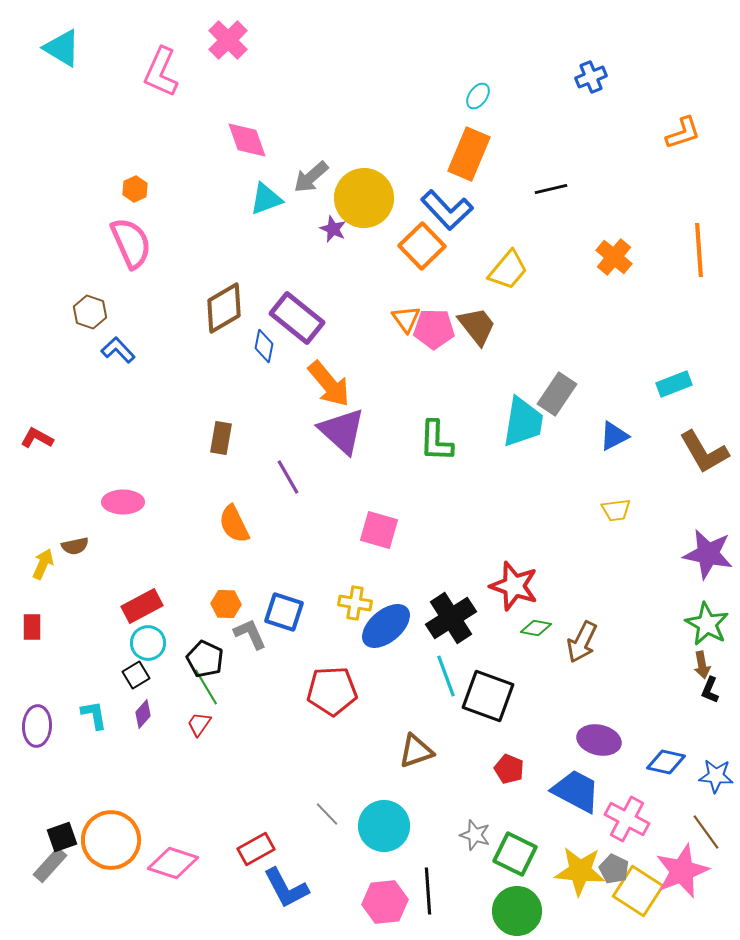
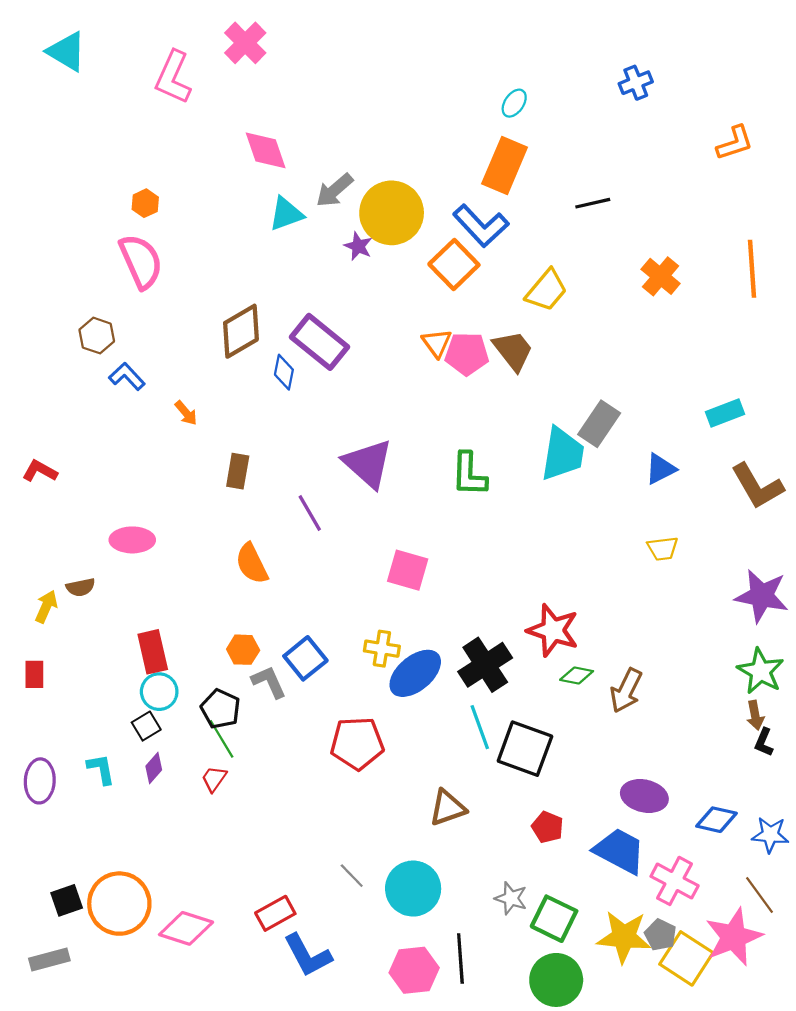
orange arrow: (329, 384) -> (186, 413), moved, size x0.5
red rectangle: (142, 606) -> (153, 652), turned -75
blue square: (284, 612) -> (305, 658), turned 33
gray rectangle: (50, 865) -> (49, 960), moved, turned 33

